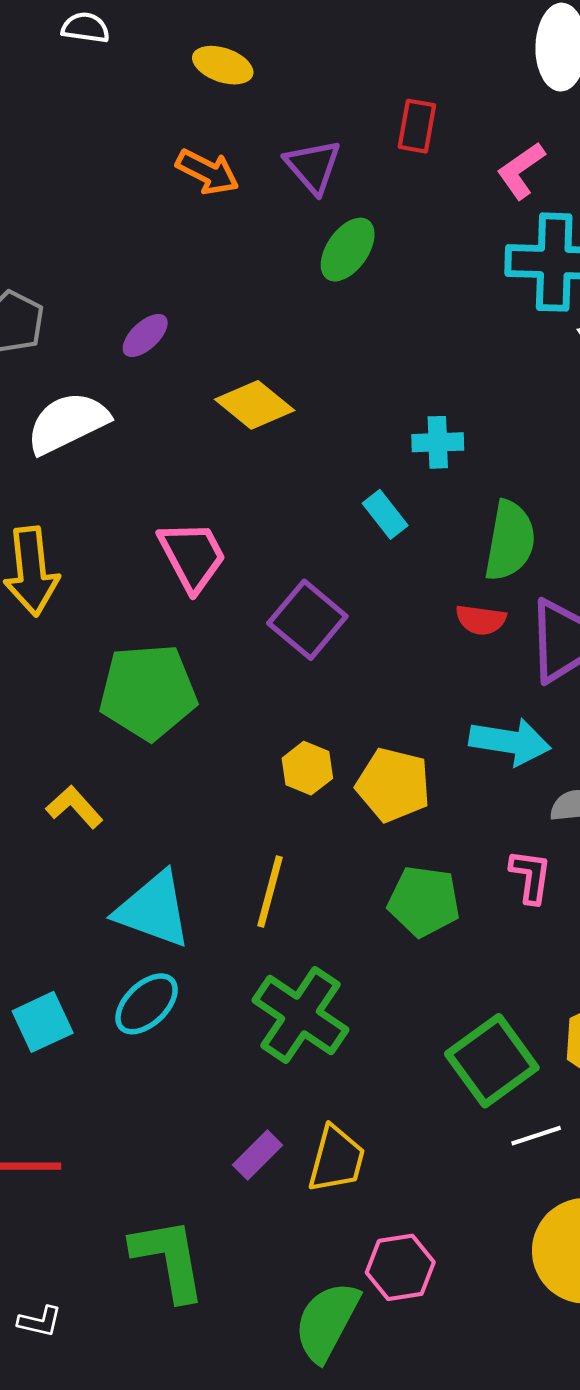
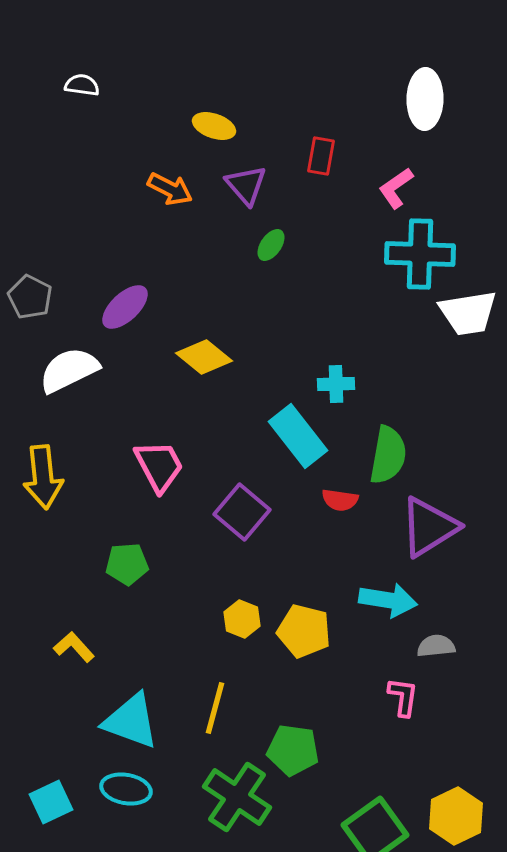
yellow ellipse: (223, 65) -> (214, 126), moved
green ellipse: (348, 250) -> (271, 245), size x0.7
purple ellipse: (145, 336) -> (125, 307), size x1.4
cyan rectangle: (385, 514) -> (298, 436), size x1.8
red semicircle: (481, 620) -> (340, 500), moved
green pentagon: (148, 692) -> (127, 564), size x0.6
green pentagon: (424, 901) -> (293, 750), moved
cyan ellipse: (147, 1004) -> (126, 789), turned 54

